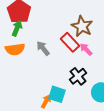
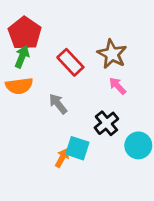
red rectangle: (70, 42) -> (70, 62), moved
gray arrow: (43, 48) -> (58, 104), moved

